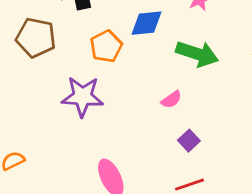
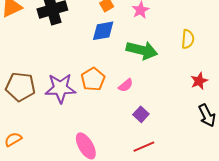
brown pentagon: (36, 38) -> (20, 87), moved
orange pentagon: (106, 46) -> (93, 79), moved

